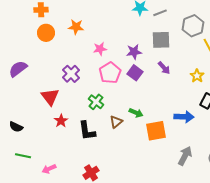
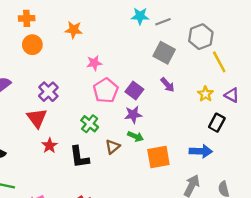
orange star: (76, 27) -> (74, 30), moved
gray square: (161, 40) -> (164, 53), turned 30
purple star: (134, 52) -> (133, 115), moved
purple cross: (71, 74) -> (48, 92), moved
blue arrow: (184, 117) -> (201, 151), moved

